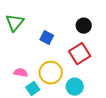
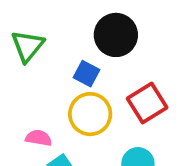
black circle: (84, 26) -> (116, 35), moved, size x1.5
yellow circle: (51, 73) -> (90, 114), moved

